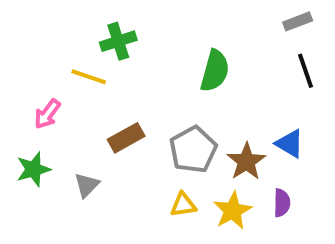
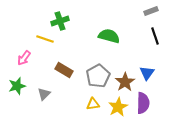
green semicircle: (215, 71) -> (109, 36), turned -90
brown rectangle: (126, 138) -> (64, 70), turned 60
blue triangle: (290, 144) -> (147, 73), turned 35
purple semicircle: (282, 203) -> (143, 103), size x1.5

